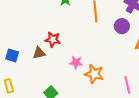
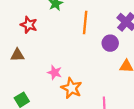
red star: (53, 40) -> (29, 25), moved

